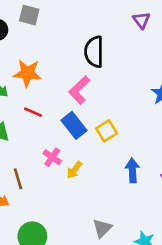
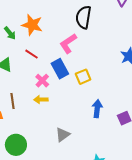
pink cross: (52, 157) -> (42, 81), moved
yellow arrow: (74, 170) -> (41, 100), moved, turned 40
gray triangle: (102, 228) -> (63, 135), moved

